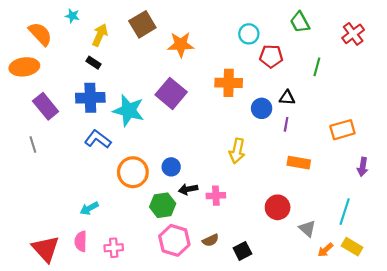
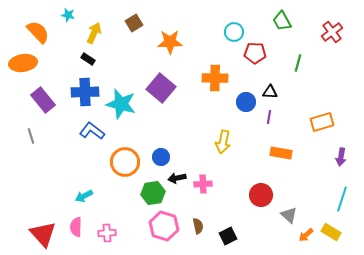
brown square: (142, 24) -> (134, 23), size x0.7
cyan line: (345, 212) -> (342, 199), moved
brown semicircle: (211, 240) -> (198, 226), turned -77

